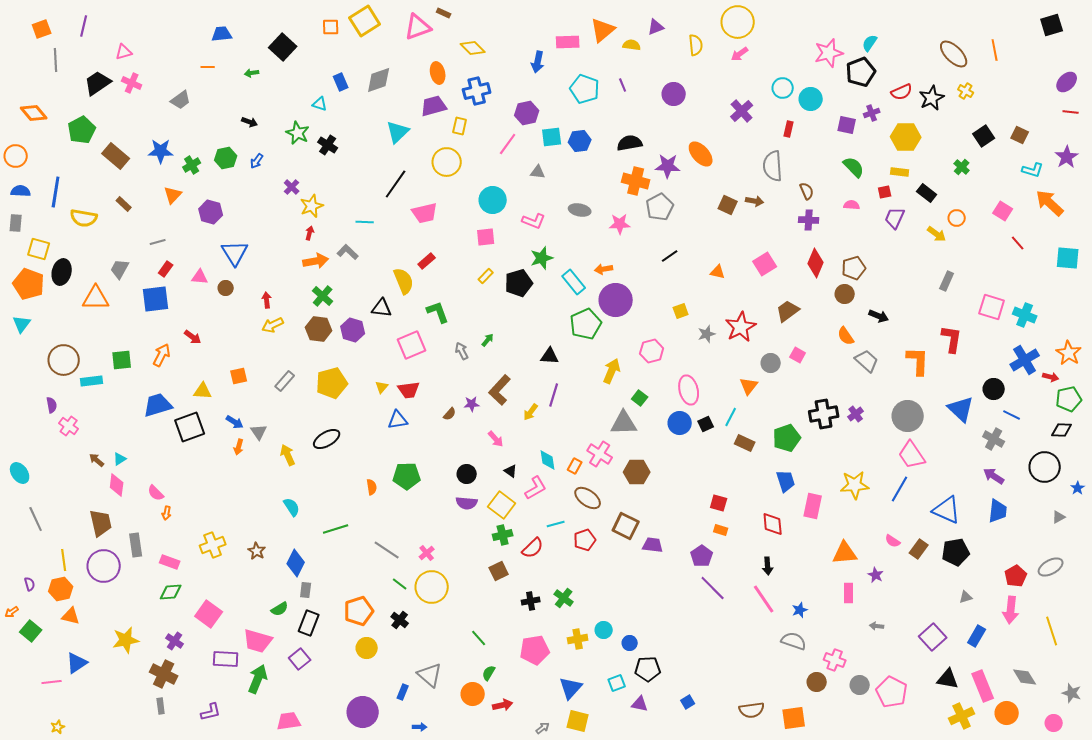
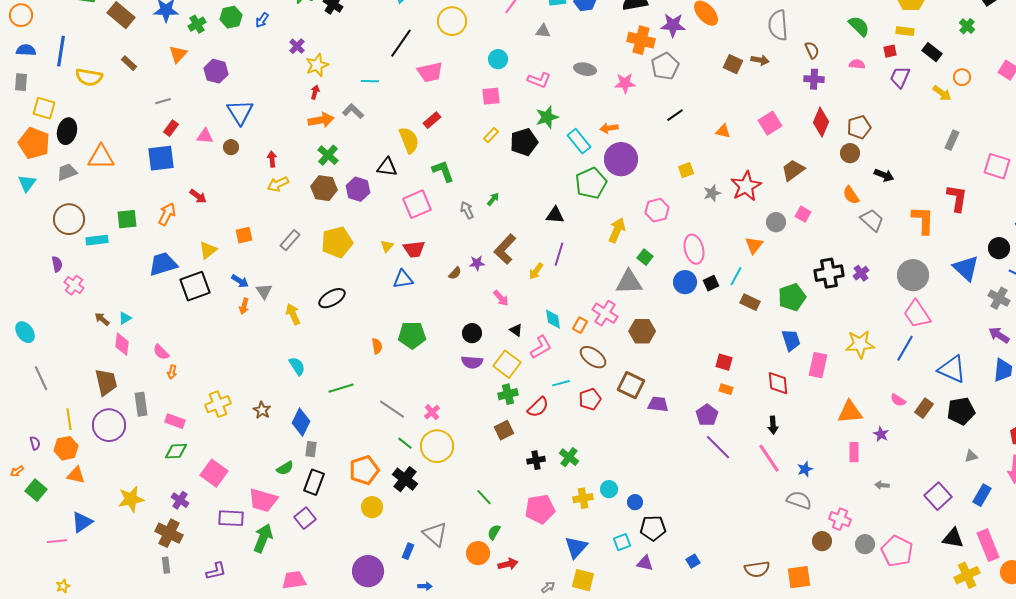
cyan circle: (493, 200) -> (498, 59), size x0.7
gray trapezoid: (120, 269) -> (67, 172), moved, turned 40
yellow triangle: (203, 391) -> (208, 250), turned -42
black cross: (400, 620) -> (405, 479), size x1.4

